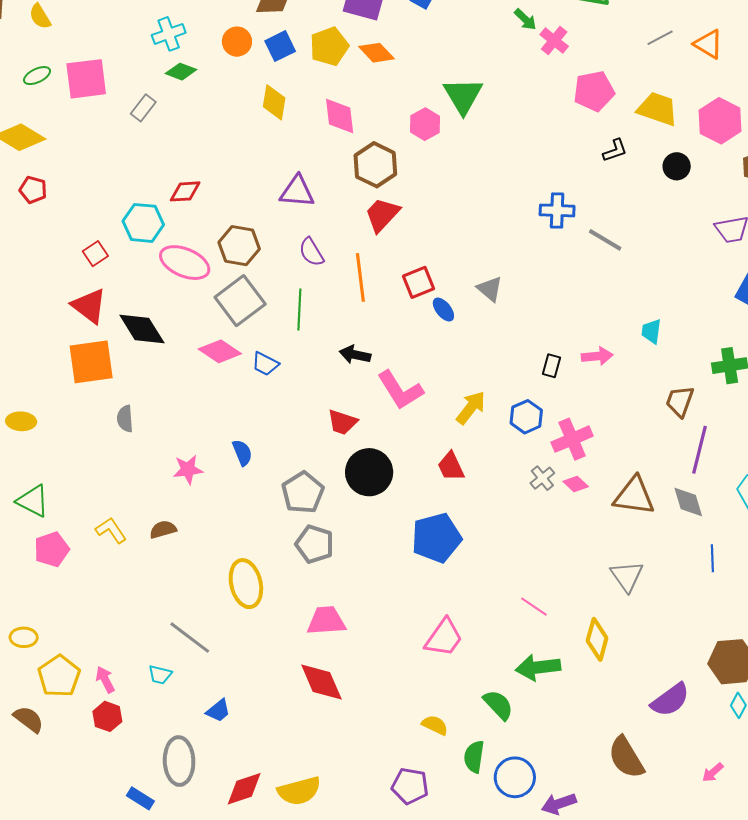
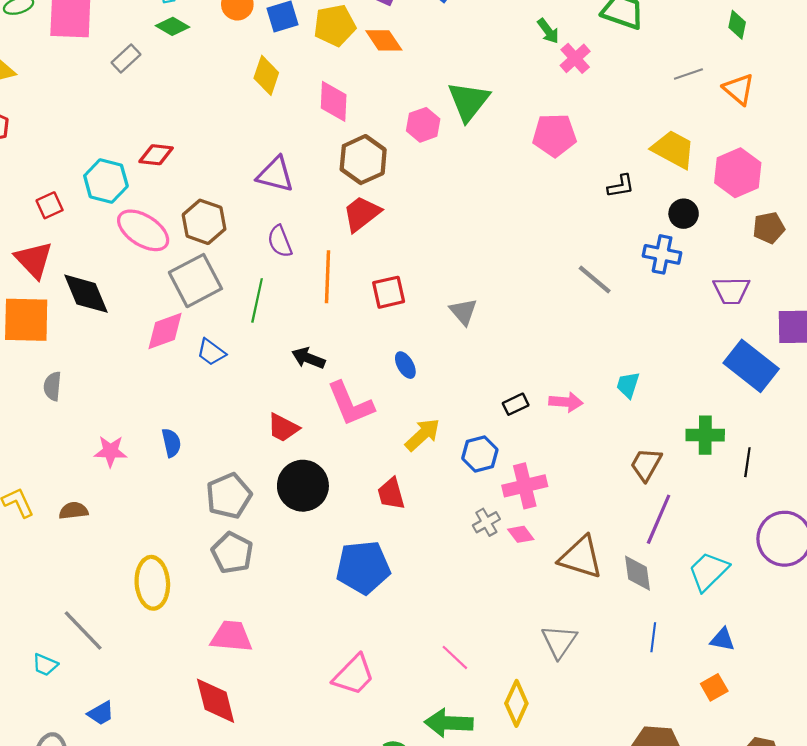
pink pentagon: (594, 91) -> (554, 135), moved
blue cross: (557, 210) -> (662, 254), moved
blue ellipse: (443, 310) -> (405, 365), moved
pink diamond: (220, 351) -> (165, 331), turned -63
black rectangle: (551, 366) -> (516, 404), turned 40

